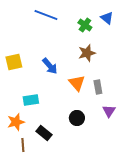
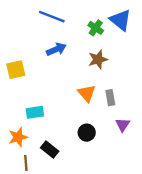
blue triangle: (107, 18) -> (120, 20), size x1.5
blue arrow: (50, 66) -> (56, 49), moved, turned -72

